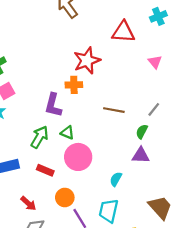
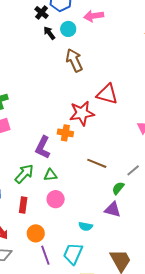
red triangle: (123, 32) -> (107, 94), moved
green triangle: (67, 133) -> (50, 175), turned -40
pink circle: (78, 157) -> (56, 199), size x0.7
red rectangle: (45, 170) -> (23, 205), turned 63
cyan semicircle: (116, 179) -> (86, 226), turned -120

